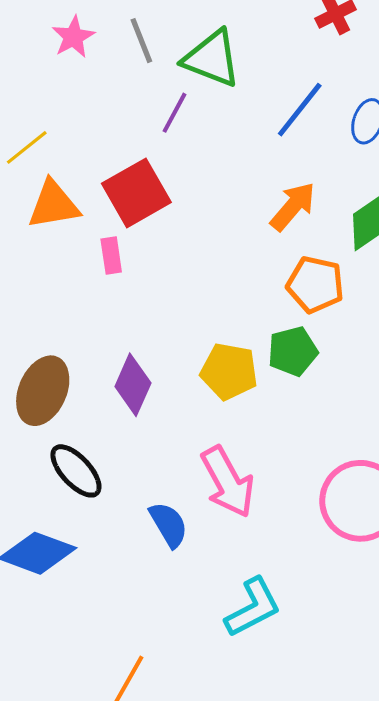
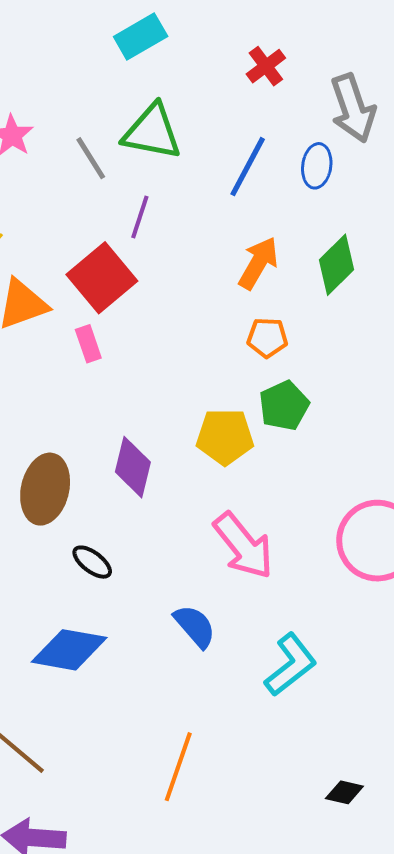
gray line: (141, 41) -> (91, 158), moved
purple line: (175, 113) -> (140, 217), moved
orange pentagon: (315, 284) -> (267, 338), moved, size x0.7
black ellipse: (76, 471) -> (92, 562), size x0.7
blue semicircle: (169, 525) -> (195, 626), moved

